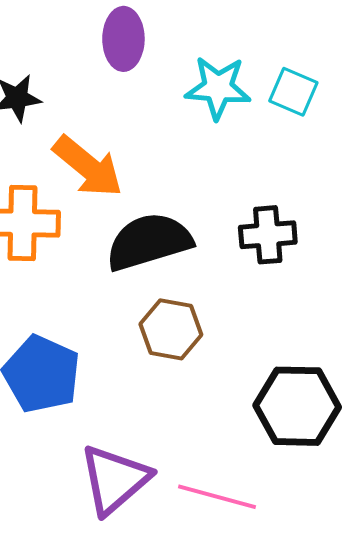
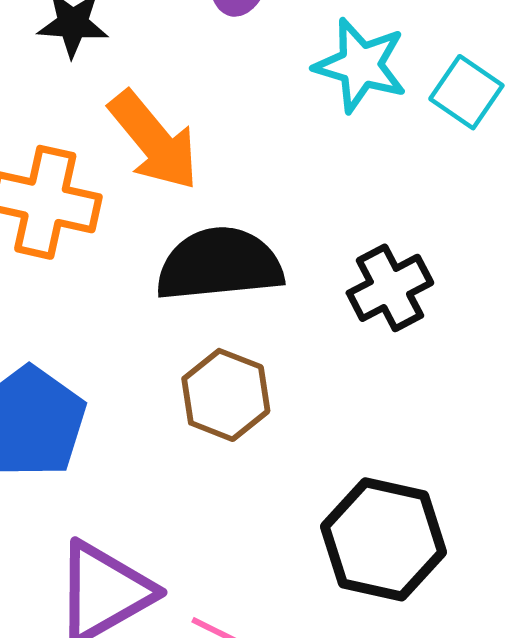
black cross: (268, 235) -> (390, 288), turned -34

